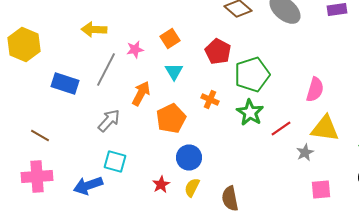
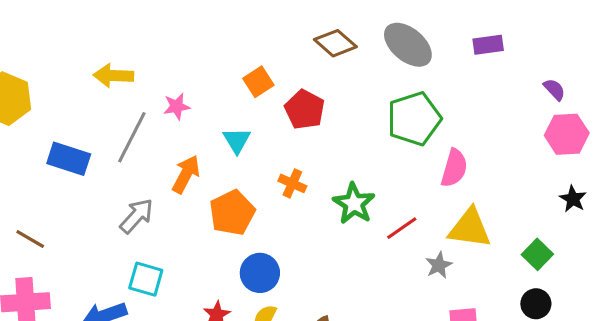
orange square: (170, 38) -> (258, 82), moved
green pentagon: (252, 74) -> (414, 119), moved

